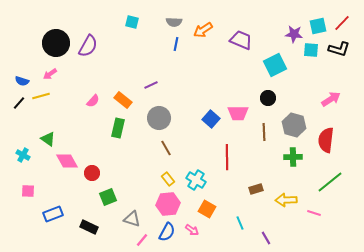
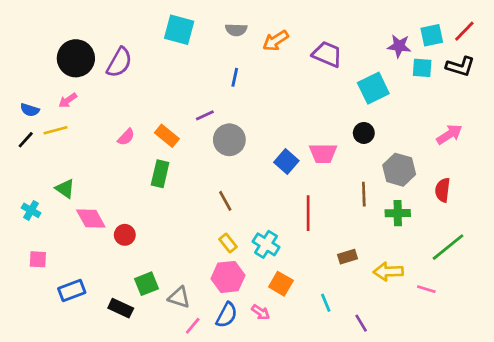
cyan square: (132, 22) -> (179, 30), size x1.6
blue line: (176, 44) -> (235, 77), moved
gray circle: (159, 118) -> (229, 140), moved
brown line: (264, 132) -> (364, 194), moved
red semicircle: (326, 140) -> (443, 190), size x0.7
green square: (108, 197) -> (147, 284), moved

